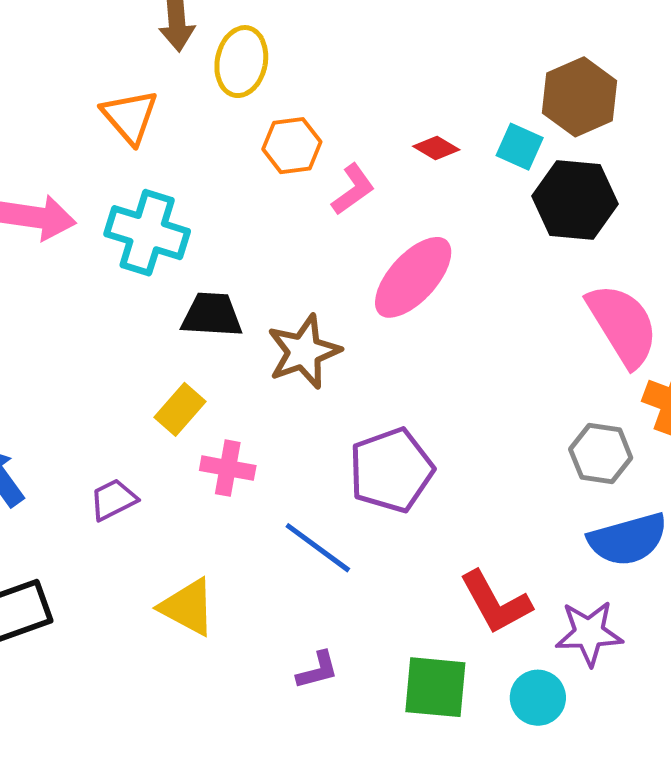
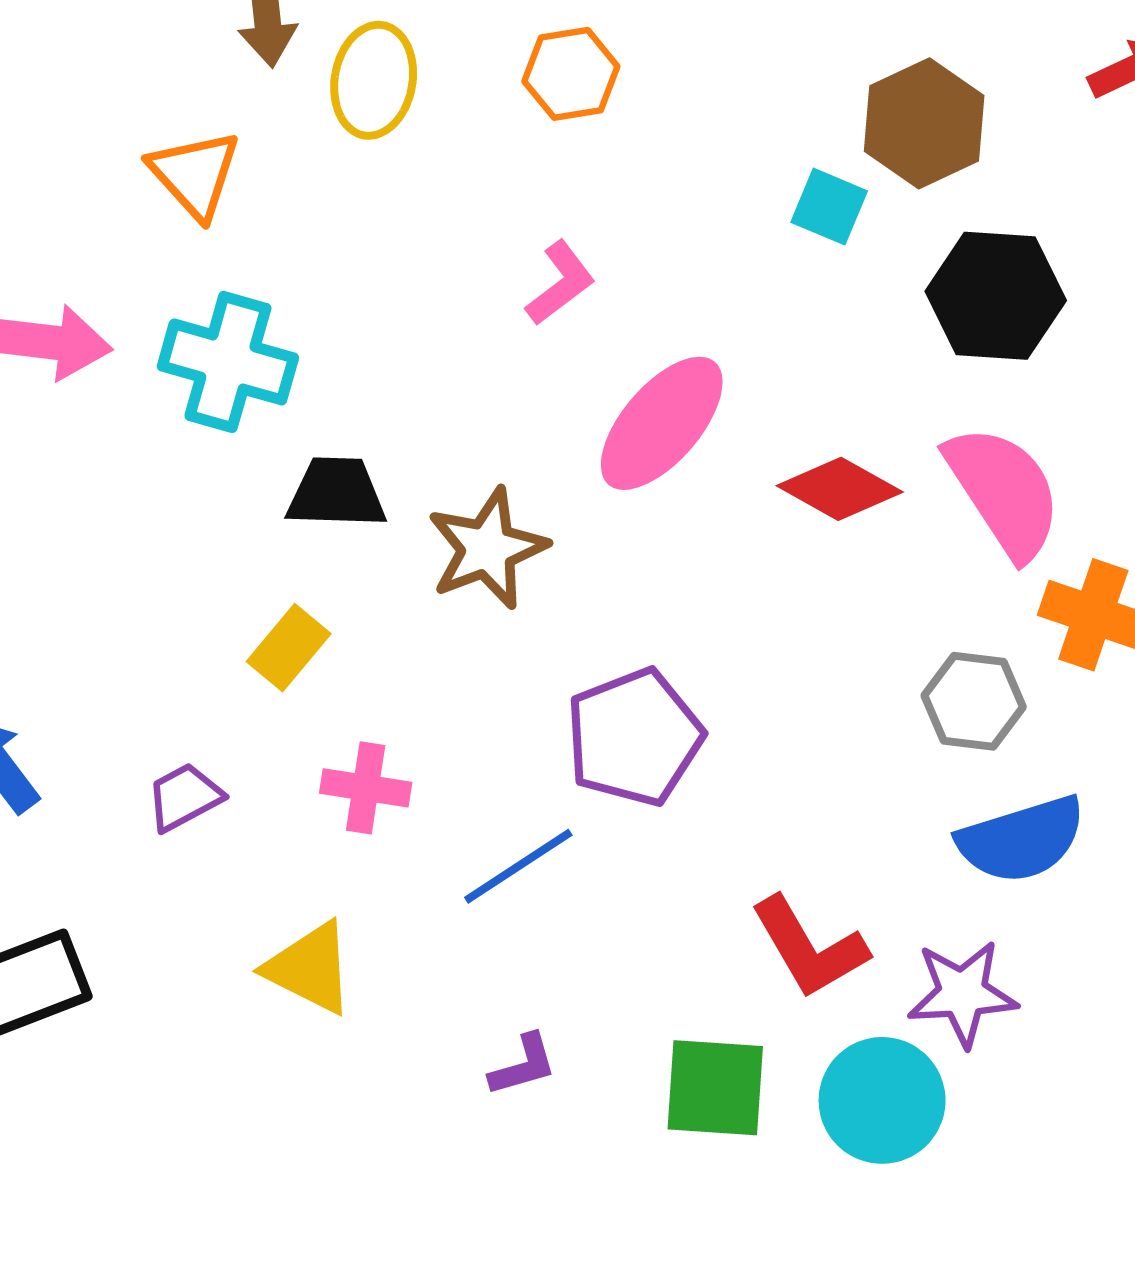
orange hexagon: (292, 146) -> (571, 74), moved
red diamond: (436, 148) -> (840, 489), moved, size x1.6
black hexagon: (575, 200) -> (996, 296), moved
pink cross: (228, 468) -> (366, 788), moved
blue line: (318, 548) -> (518, 866), turned -68
cyan circle: (538, 698) -> (882, 1100), size x1.4

